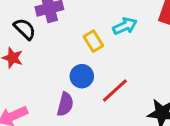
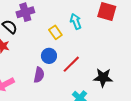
cyan arrow: (125, 26) -> (76, 21), turned -84

